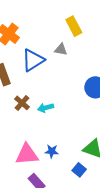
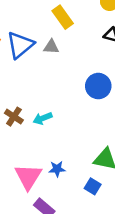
blue triangle: (33, 60) -> (20, 45), moved
pink triangle: (27, 154) -> (28, 177), turned -45

